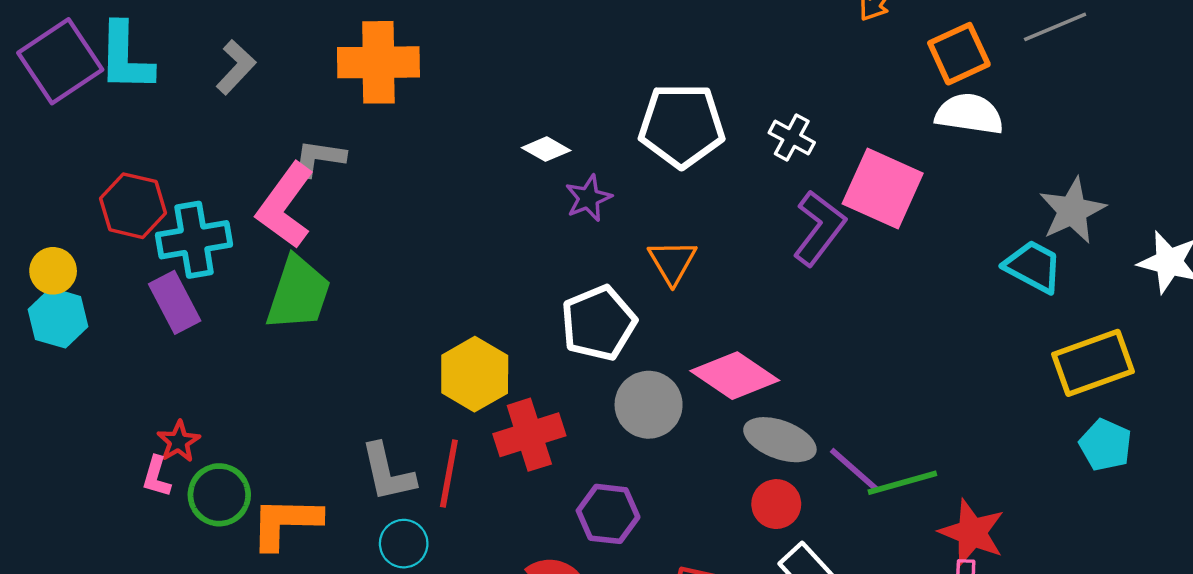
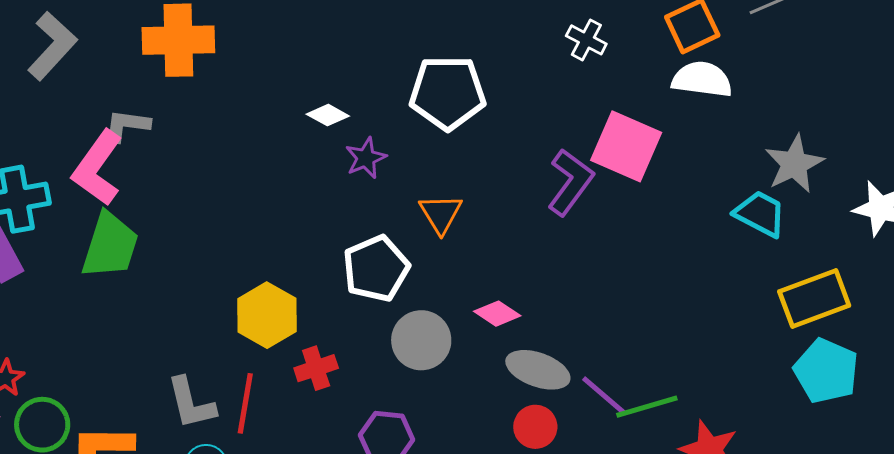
gray L-shape: (236, 67) -> (52, 46), size x1.4
white cross: (792, 138) -> (586, 40), moved
pink diamond: (735, 376) -> (497, 314), size x0.6
red cross: (529, 435) -> (316, 368), size x0.7
cyan pentagon: (1106, 445) -> (826, 371), size x1.4

